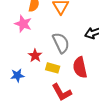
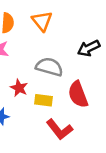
gray semicircle: (61, 43) -> (49, 67), turned -40

